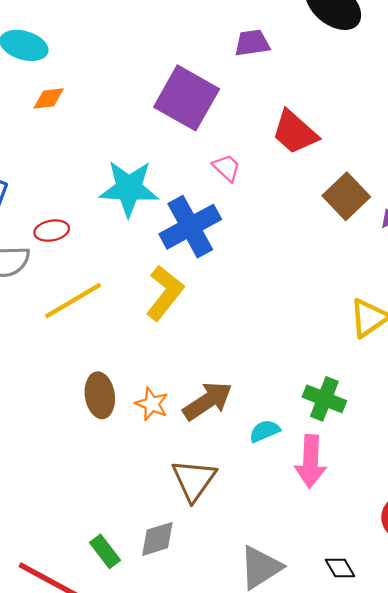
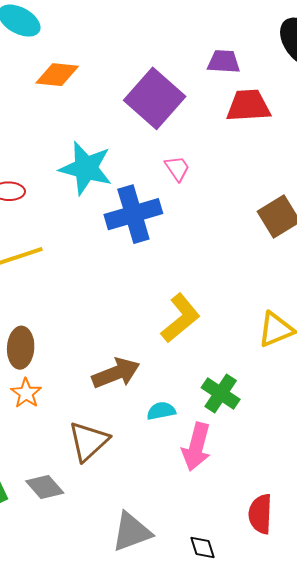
orange diamond: (49, 98) -> (57, 75), moved, size x1.4
red trapezoid: (295, 132) -> (248, 106), moved, turned 123
yellow L-shape: (165, 293) -> (180, 318), moved
orange star: (152, 404) -> (26, 393), moved
gray diamond: (157, 539) -> (45, 487), turned 54

